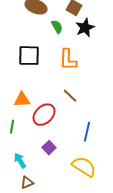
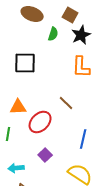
green semicircle: (57, 27) -> (53, 34), turned 48
orange L-shape: (68, 60) -> (81, 67), moved
cyan arrow: (20, 161) -> (16, 168), turned -63

